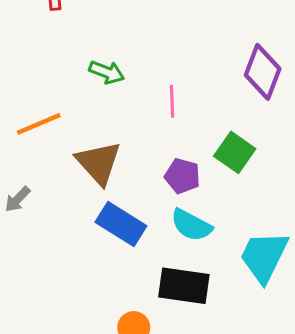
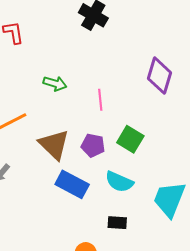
green square: (235, 152) -> (130, 139), moved
purple pentagon: (182, 176) -> (93, 145), moved
black rectangle: (184, 286) -> (117, 223), size x0.6

